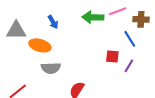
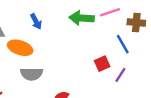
red square: (112, 57) -> (102, 64), turned -32

